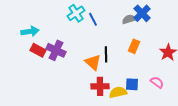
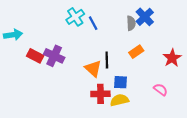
gray semicircle: (129, 19) -> (131, 23), turned 104
cyan arrow: (30, 31) -> (13, 35), moved
orange rectangle: (134, 46) -> (136, 52), turned 32
blue square: (132, 84) -> (121, 82), moved

